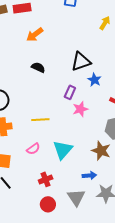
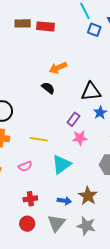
orange arrow: (35, 35) -> (58, 68), moved
cyan triangle: (63, 150) -> (61, 164), moved
brown star: (101, 151) -> (88, 196), moved
blue arrow: (89, 175) -> (64, 201), moved

